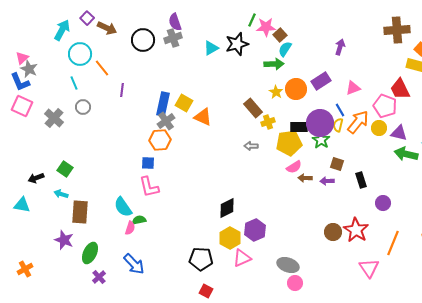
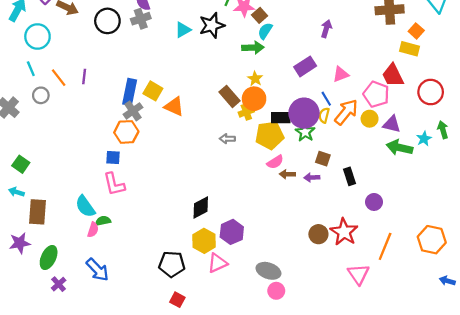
orange line: (102, 68) -> (59, 78), moved
orange circle: (296, 89) -> (254, 99), moved
purple star: (64, 240) -> (20, 243), turned -30

